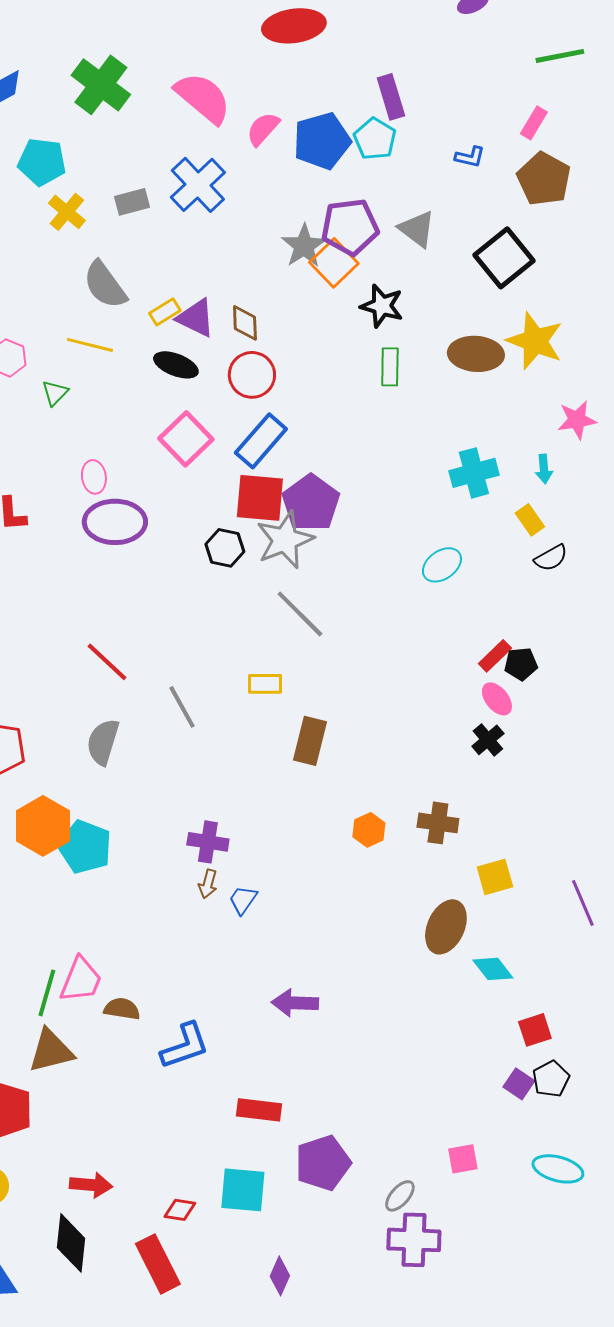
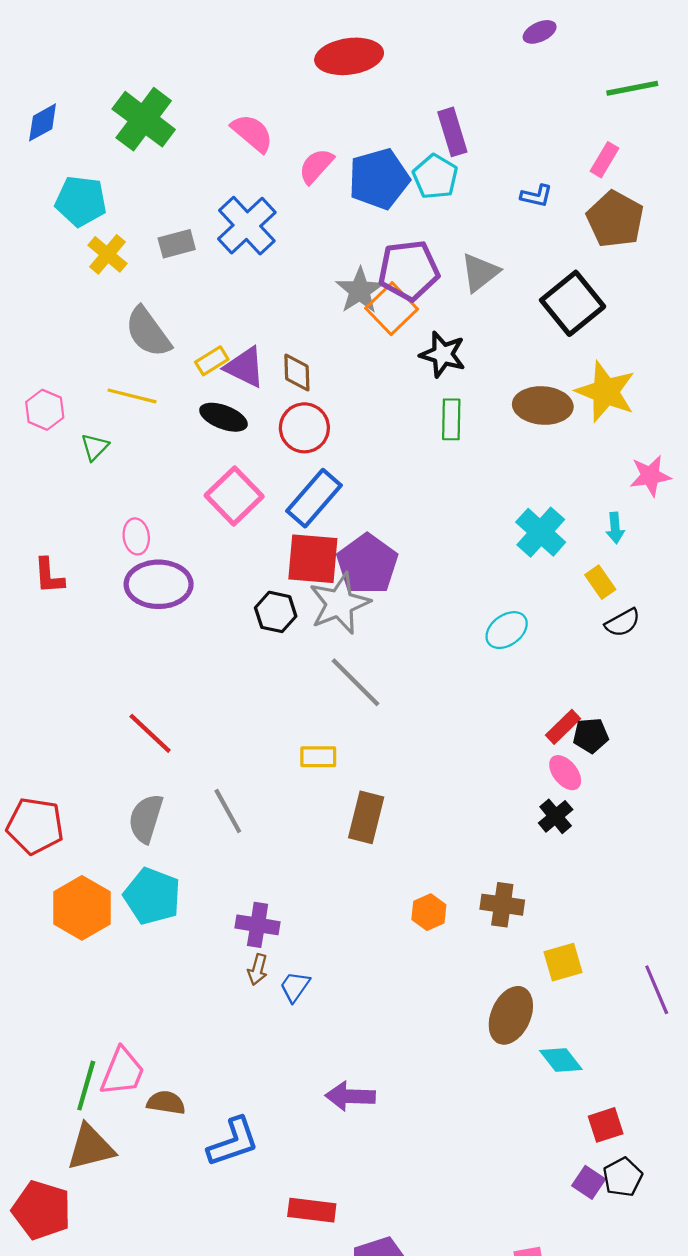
pink semicircle: (203, 98) -> (252, 133), size x0.7
gray triangle: (417, 229) -> (480, 272), turned 45
cyan cross: (474, 473) -> (541, 532), turned -33
gray line: (182, 707) -> (228, 811), moved
cyan pentagon: (85, 847) -> (152, 896), moved

